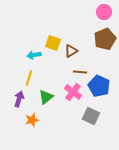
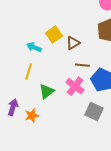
yellow square: (53, 43) -> (54, 35), turned 35
cyan arrow: (34, 55) -> (34, 47), turned 32
purple arrow: (19, 99) -> (13, 107), moved

